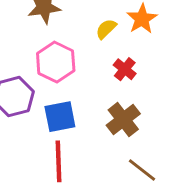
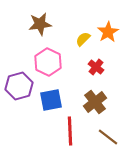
red line: (59, 161) -> (70, 131), moved

